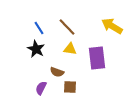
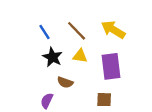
yellow arrow: (112, 26) -> (113, 30), moved
black star: (36, 49) -> (53, 57), moved
brown square: (70, 87) -> (104, 100), moved

